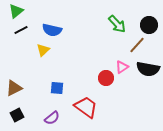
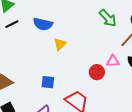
yellow triangle: (43, 50) -> (60, 44), moved
pink triangle: (122, 67) -> (113, 61), turned 32

